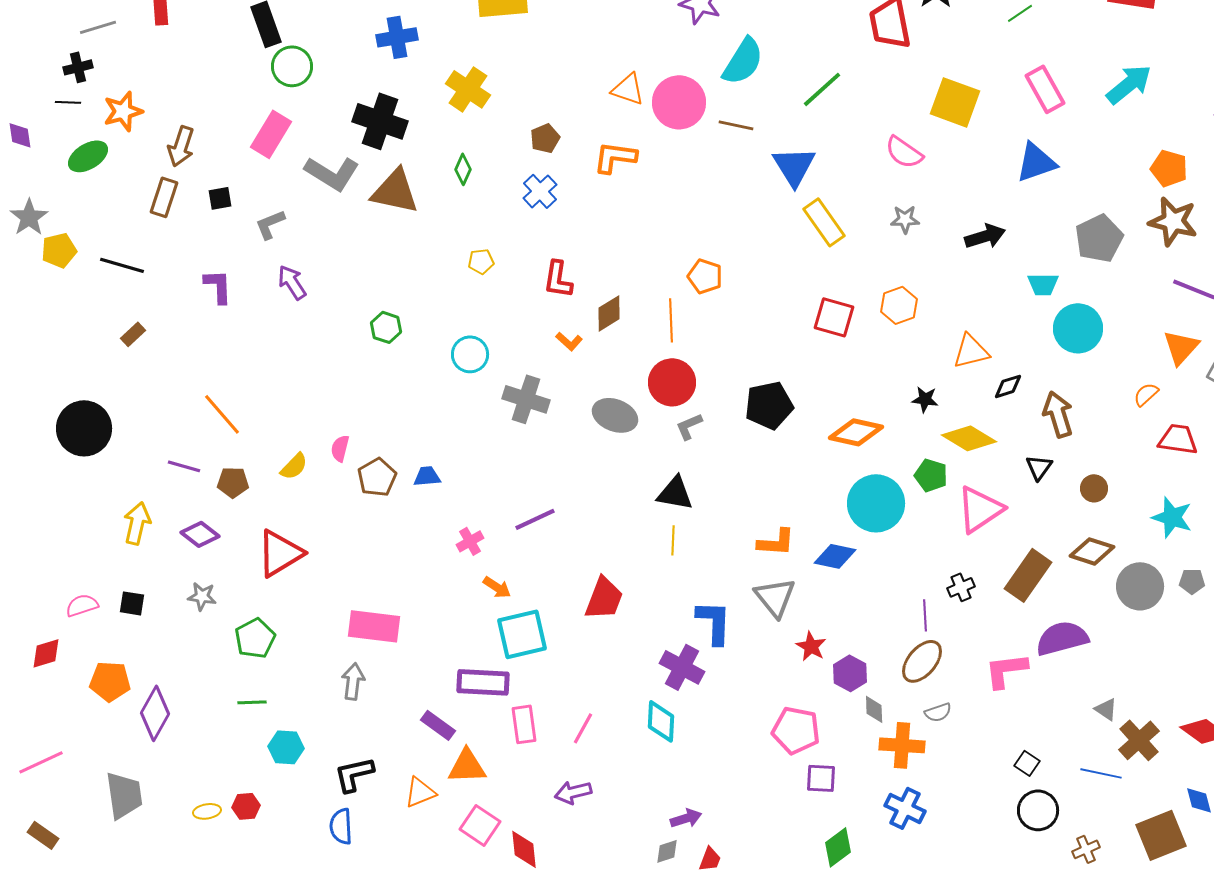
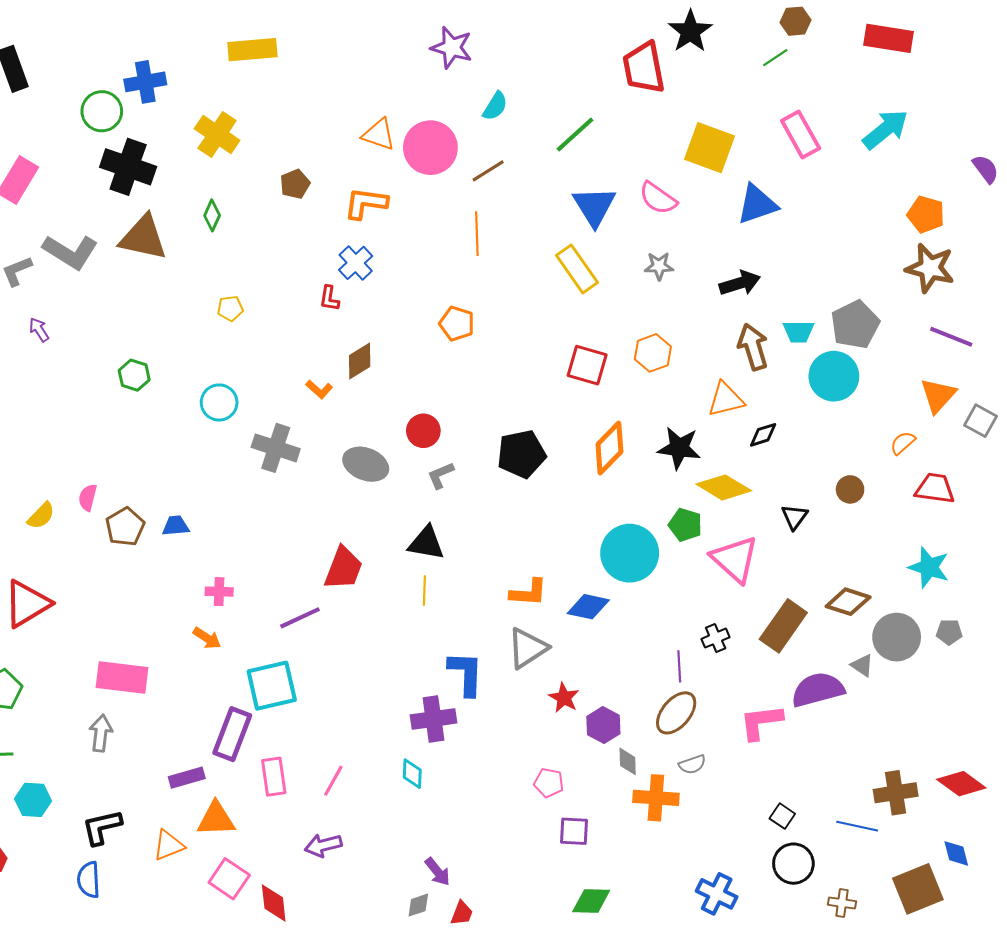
cyan semicircle: (743, 61) -> (495, 106), size x0.6
green circle: (292, 66) -> (102, 111), moved
brown line: (736, 125) -> (488, 171), turned -44
blue triangle: (1036, 162) -> (757, 204), moved
blue triangle: (794, 166) -> (594, 206), moved
gray L-shape: (332, 173) -> (70, 252), moved
blue cross: (540, 191) -> (356, 263), moved
gray pentagon: (1099, 238) -> (855, 325), moved
red L-shape: (558, 279) -> (329, 298), moved, size x0.7
purple arrow: (292, 282) -> (39, 330), size x0.7
orange line: (671, 320) -> (477, 234), moved
red circle: (672, 382) -> (423, 431), size x0.7
black star: (925, 399) -> (679, 448), size x1.6
brown arrow: (1058, 414) -> (753, 347), moved
orange diamond: (856, 432) -> (609, 448), moved, turned -58
brown circle: (1094, 488) -> (850, 489), moved
pink triangle: (980, 509) -> (735, 559), turned -44
purple line: (535, 519) -> (300, 618), moved
pink cross: (470, 541) -> (219, 592), turned 32
orange arrow: (497, 587) -> (207, 638), moved
gray triangle: (775, 597) -> (528, 648), turned 36
red trapezoid: (604, 598) -> (343, 568), moved
purple cross: (682, 667) -> (433, 719), turned -36
purple rectangle: (483, 682) -> (232, 734), turned -72
gray triangle: (1106, 709) -> (862, 665), moved
cyan diamond: (661, 721) -> (412, 774), size x0.7
purple rectangle: (438, 725) -> (187, 778), turned -52
pink pentagon: (796, 730) -> (549, 783), size x0.6
brown cross: (1139, 740) -> (896, 793), turned 33
blue cross: (905, 808) -> (717, 894), moved
purple arrow: (686, 818) -> (438, 872), turned 68
green diamond: (838, 847) -> (591, 901), turned 39
brown cross: (1086, 849) -> (842, 903), turned 32

